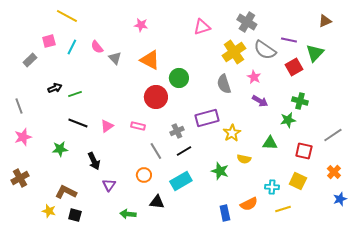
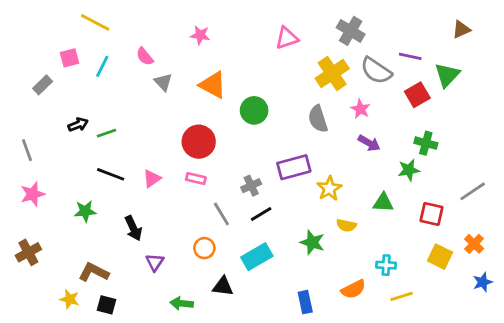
pink semicircle: (97, 47) -> (145, 56), moved
red circle: (156, 97) -> (199, 142), moved
yellow square: (298, 181) -> (440, 257), moved
blue rectangle: (225, 213) -> (305, 302), moved

